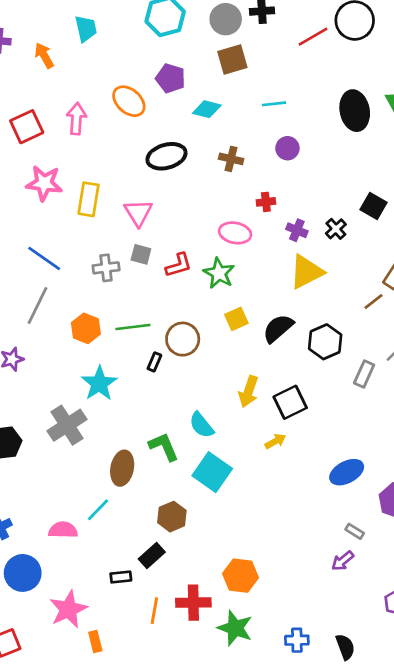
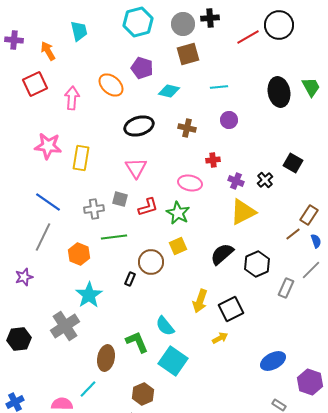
red square: (27, 127) -> (35, 84), moved
pink triangle: (138, 213) -> (136, 168), moved
yellow square: (236, 319) -> (178, 246), moved
green line: (133, 327) -> (114, 237), moved

